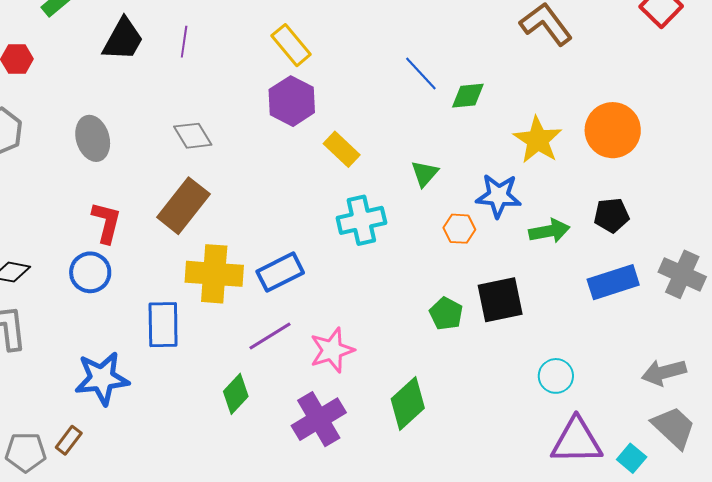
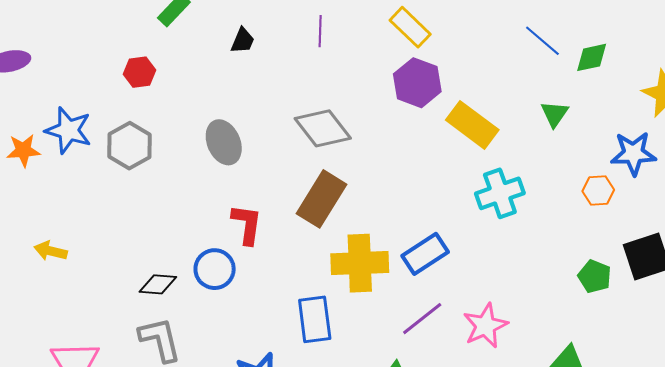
black trapezoid: (123, 39) -> (243, 41), size x0.6
purple line: (184, 42) -> (320, 31), moved
gray diamond: (193, 136) -> (323, 128), size x1.4
yellow rectangle: (342, 149) -> (472, 125), size x1.4
green triangle: (425, 174) -> (555, 114), moved
blue circle: (90, 272) -> (215, 269), moved

